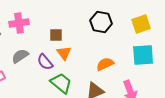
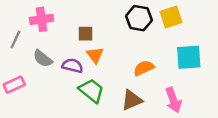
yellow square: (141, 24) -> (171, 17), moved
gray semicircle: (20, 56) -> (43, 59), turned -108
purple semicircle: (45, 62) -> (72, 66), turned 144

